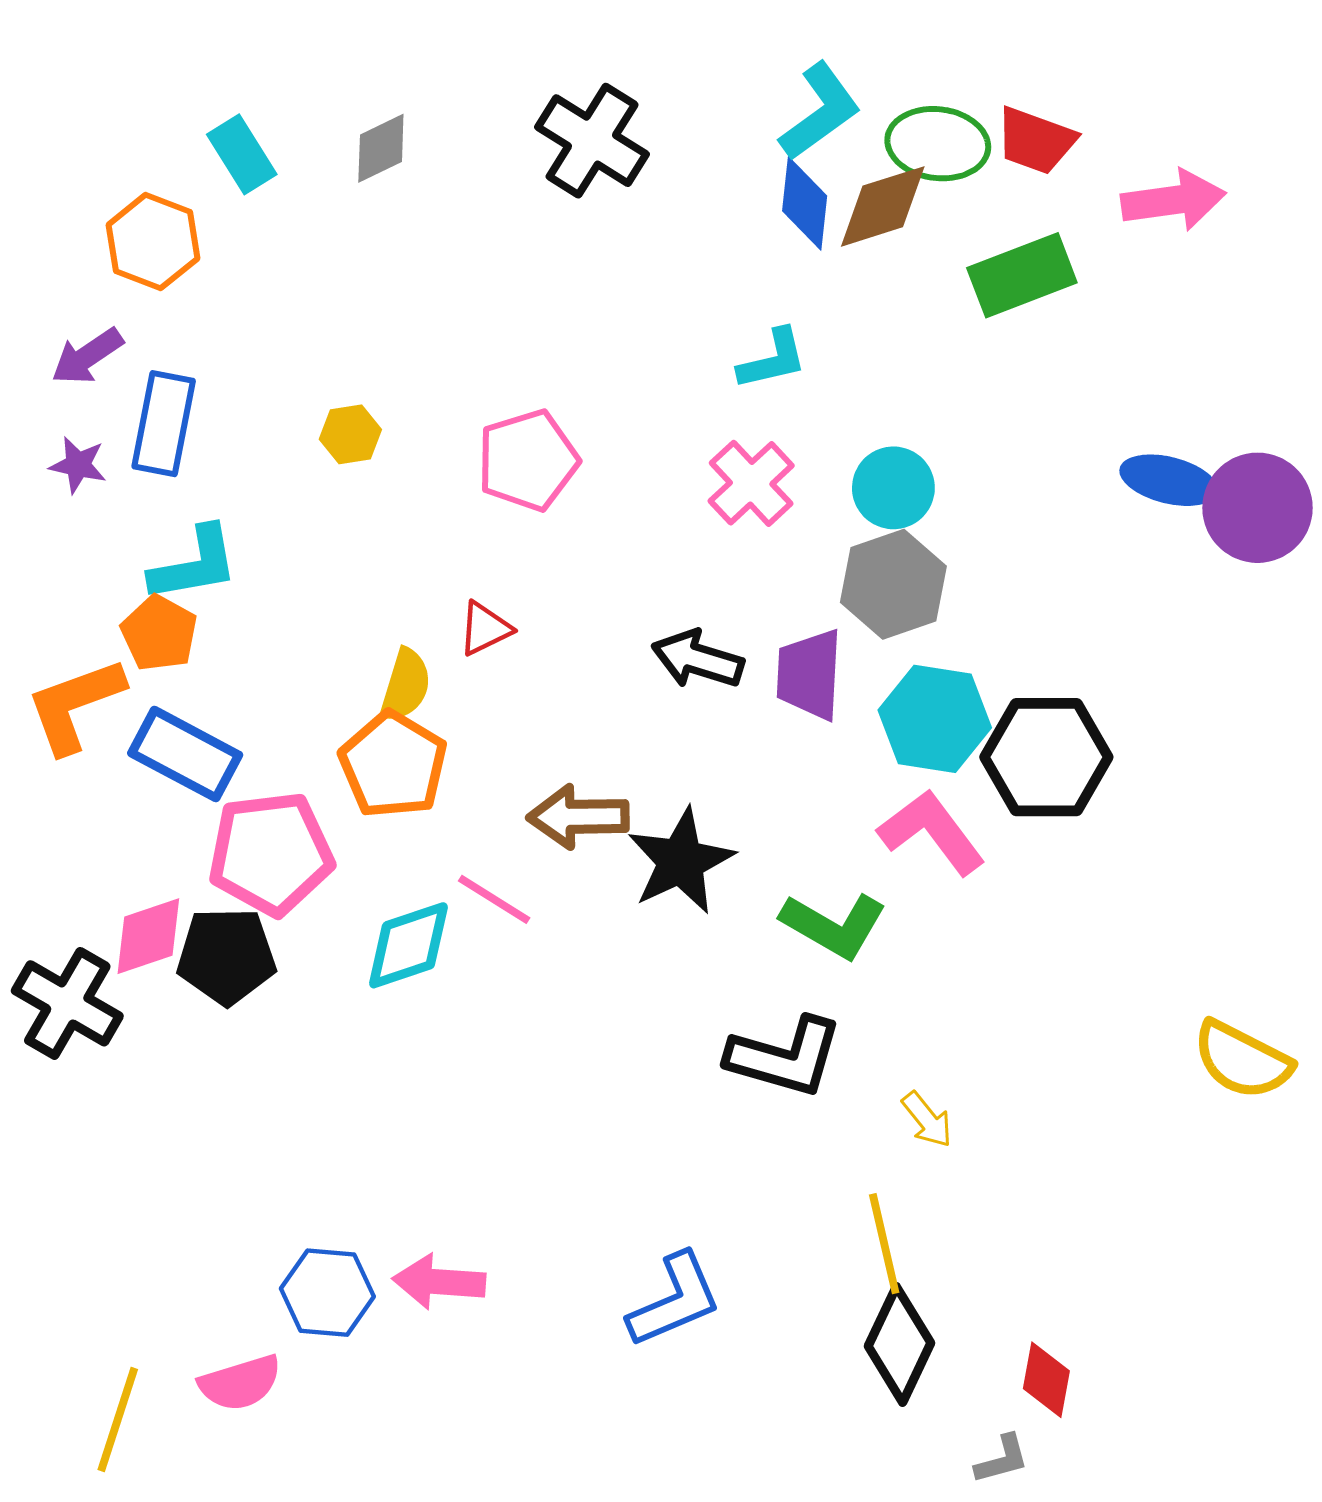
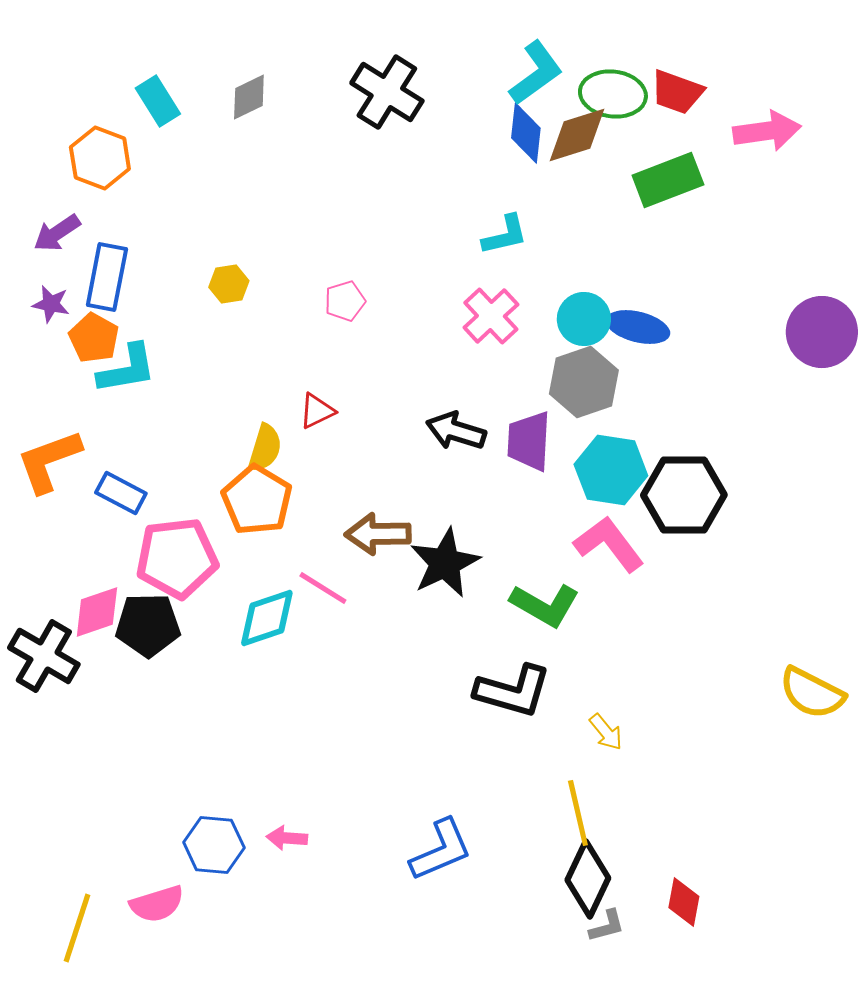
pink pentagon: (528, 460) -> (345, 301), size x0.6
blue ellipse: (1169, 480) -> (638, 327), moved
orange pentagon: (159, 633) -> (94, 338), moved
blue rectangle: (185, 754) -> (121, 493), size x0.7
pink arrow: (439, 1282) -> (287, 838), size x0.7
gray L-shape: (1002, 1459) -> (607, 926), moved

